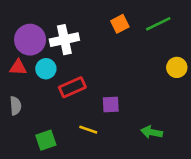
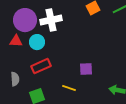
red rectangle: (72, 87) -> (41, 66), moved
gray semicircle: (15, 106) -> (15, 79), moved

